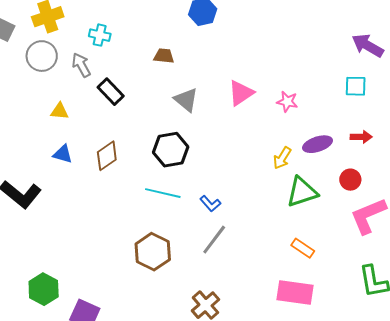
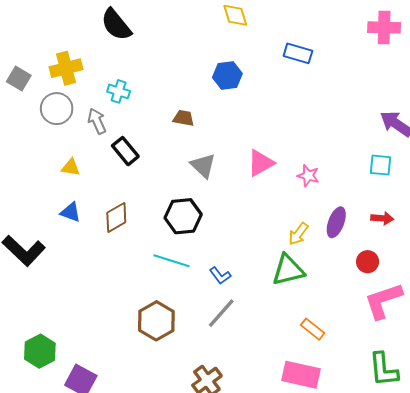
purple ellipse: (318, 144) -> (336, 222), turned -56
green triangle: (302, 192) -> (288, 270), moved

